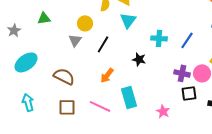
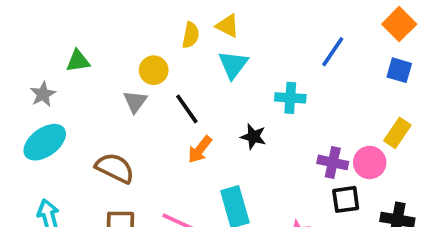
gray star: (14, 30) -> (43, 94), moved
blue line: (187, 40) -> (333, 52), moved
black line: (103, 44) -> (187, 109), turned -66
orange arrow: (107, 75) -> (200, 150), moved

